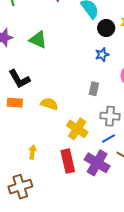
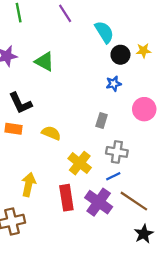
yellow arrow: (33, 152) -> (29, 185), size x1.5

